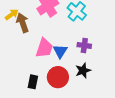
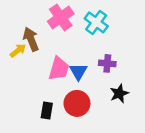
yellow arrow: (12, 15) -> (18, 51), moved
black star: (83, 70) -> (119, 93), moved

